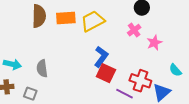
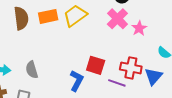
pink cross: (134, 30) -> (117, 19), size x1.5
blue L-shape: (101, 57) -> (77, 81), moved

